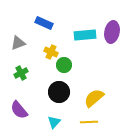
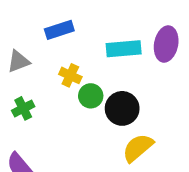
blue rectangle: (44, 23) -> (59, 30), turned -42
black circle: (59, 92) -> (122, 108), moved

